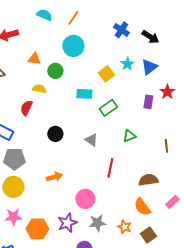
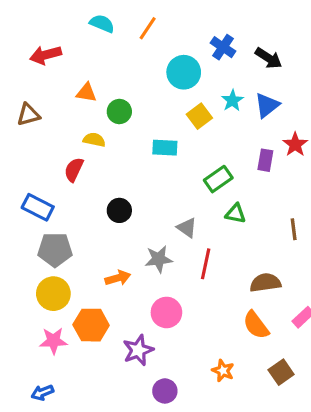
cyan circle: (73, 46) -> (184, 72), moved
green rectangle: (108, 108) -> (218, 179), moved
green triangle: (129, 136) -> (236, 214), turned 32
gray triangle: (91, 140) -> (187, 228), moved
gray star: (97, 223) -> (159, 259), moved
orange star: (124, 227) -> (223, 371), moved
orange hexagon: (37, 229) -> (91, 325), moved
brown square: (148, 235) -> (281, 372), moved

